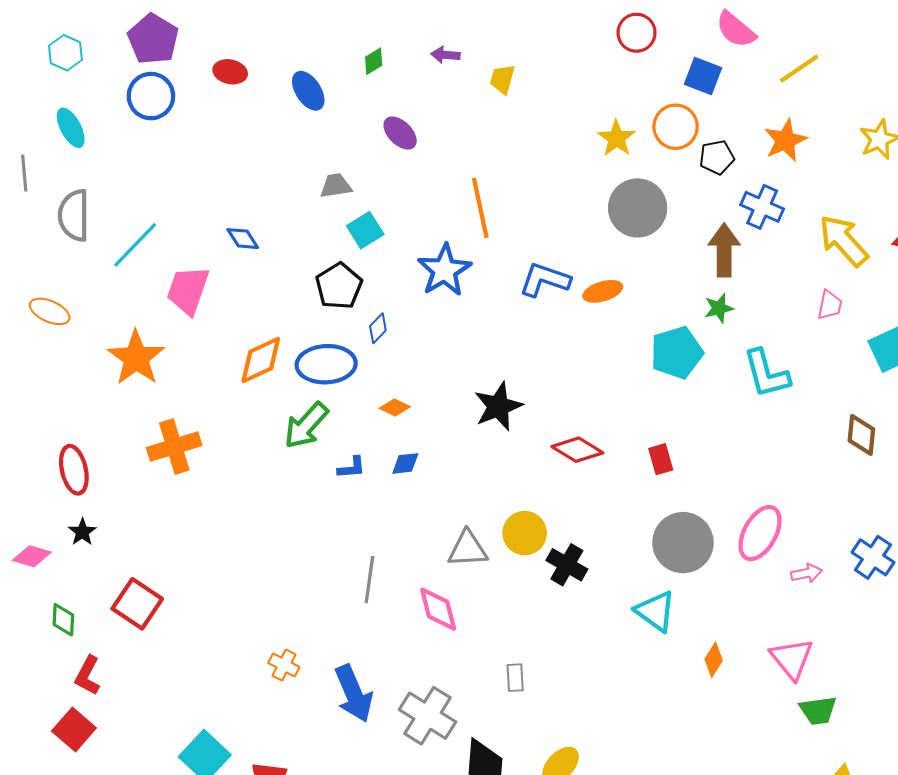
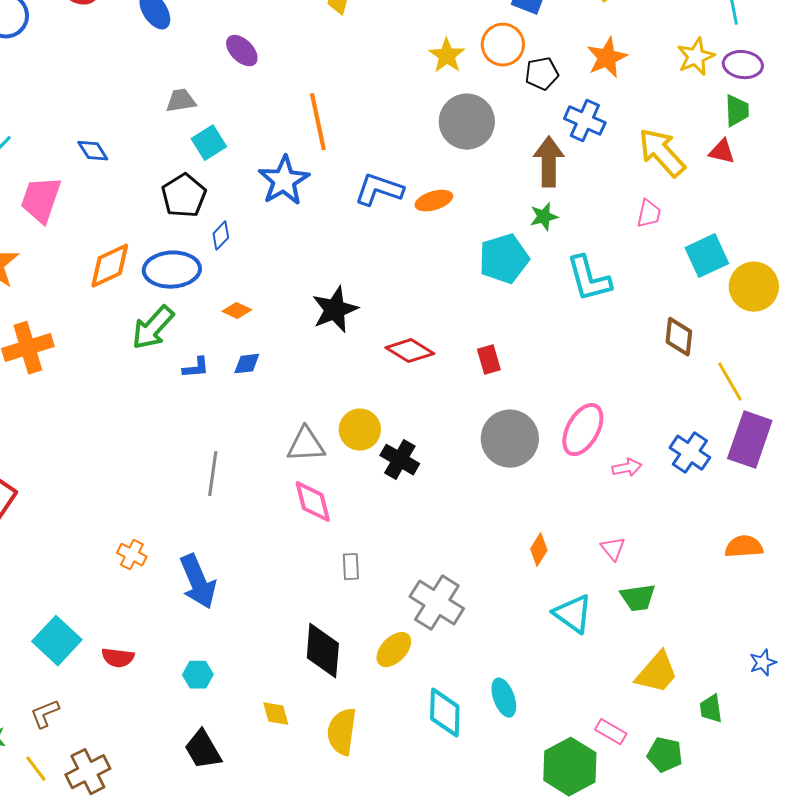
pink diamond: (438, 609) -> (313, 502), moved
cyan triangle: (656, 611) -> (573, 614), moved
pink triangle: (792, 659) -> (613, 549), size x0.6
gray cross: (428, 716) -> (437, 603), moved

